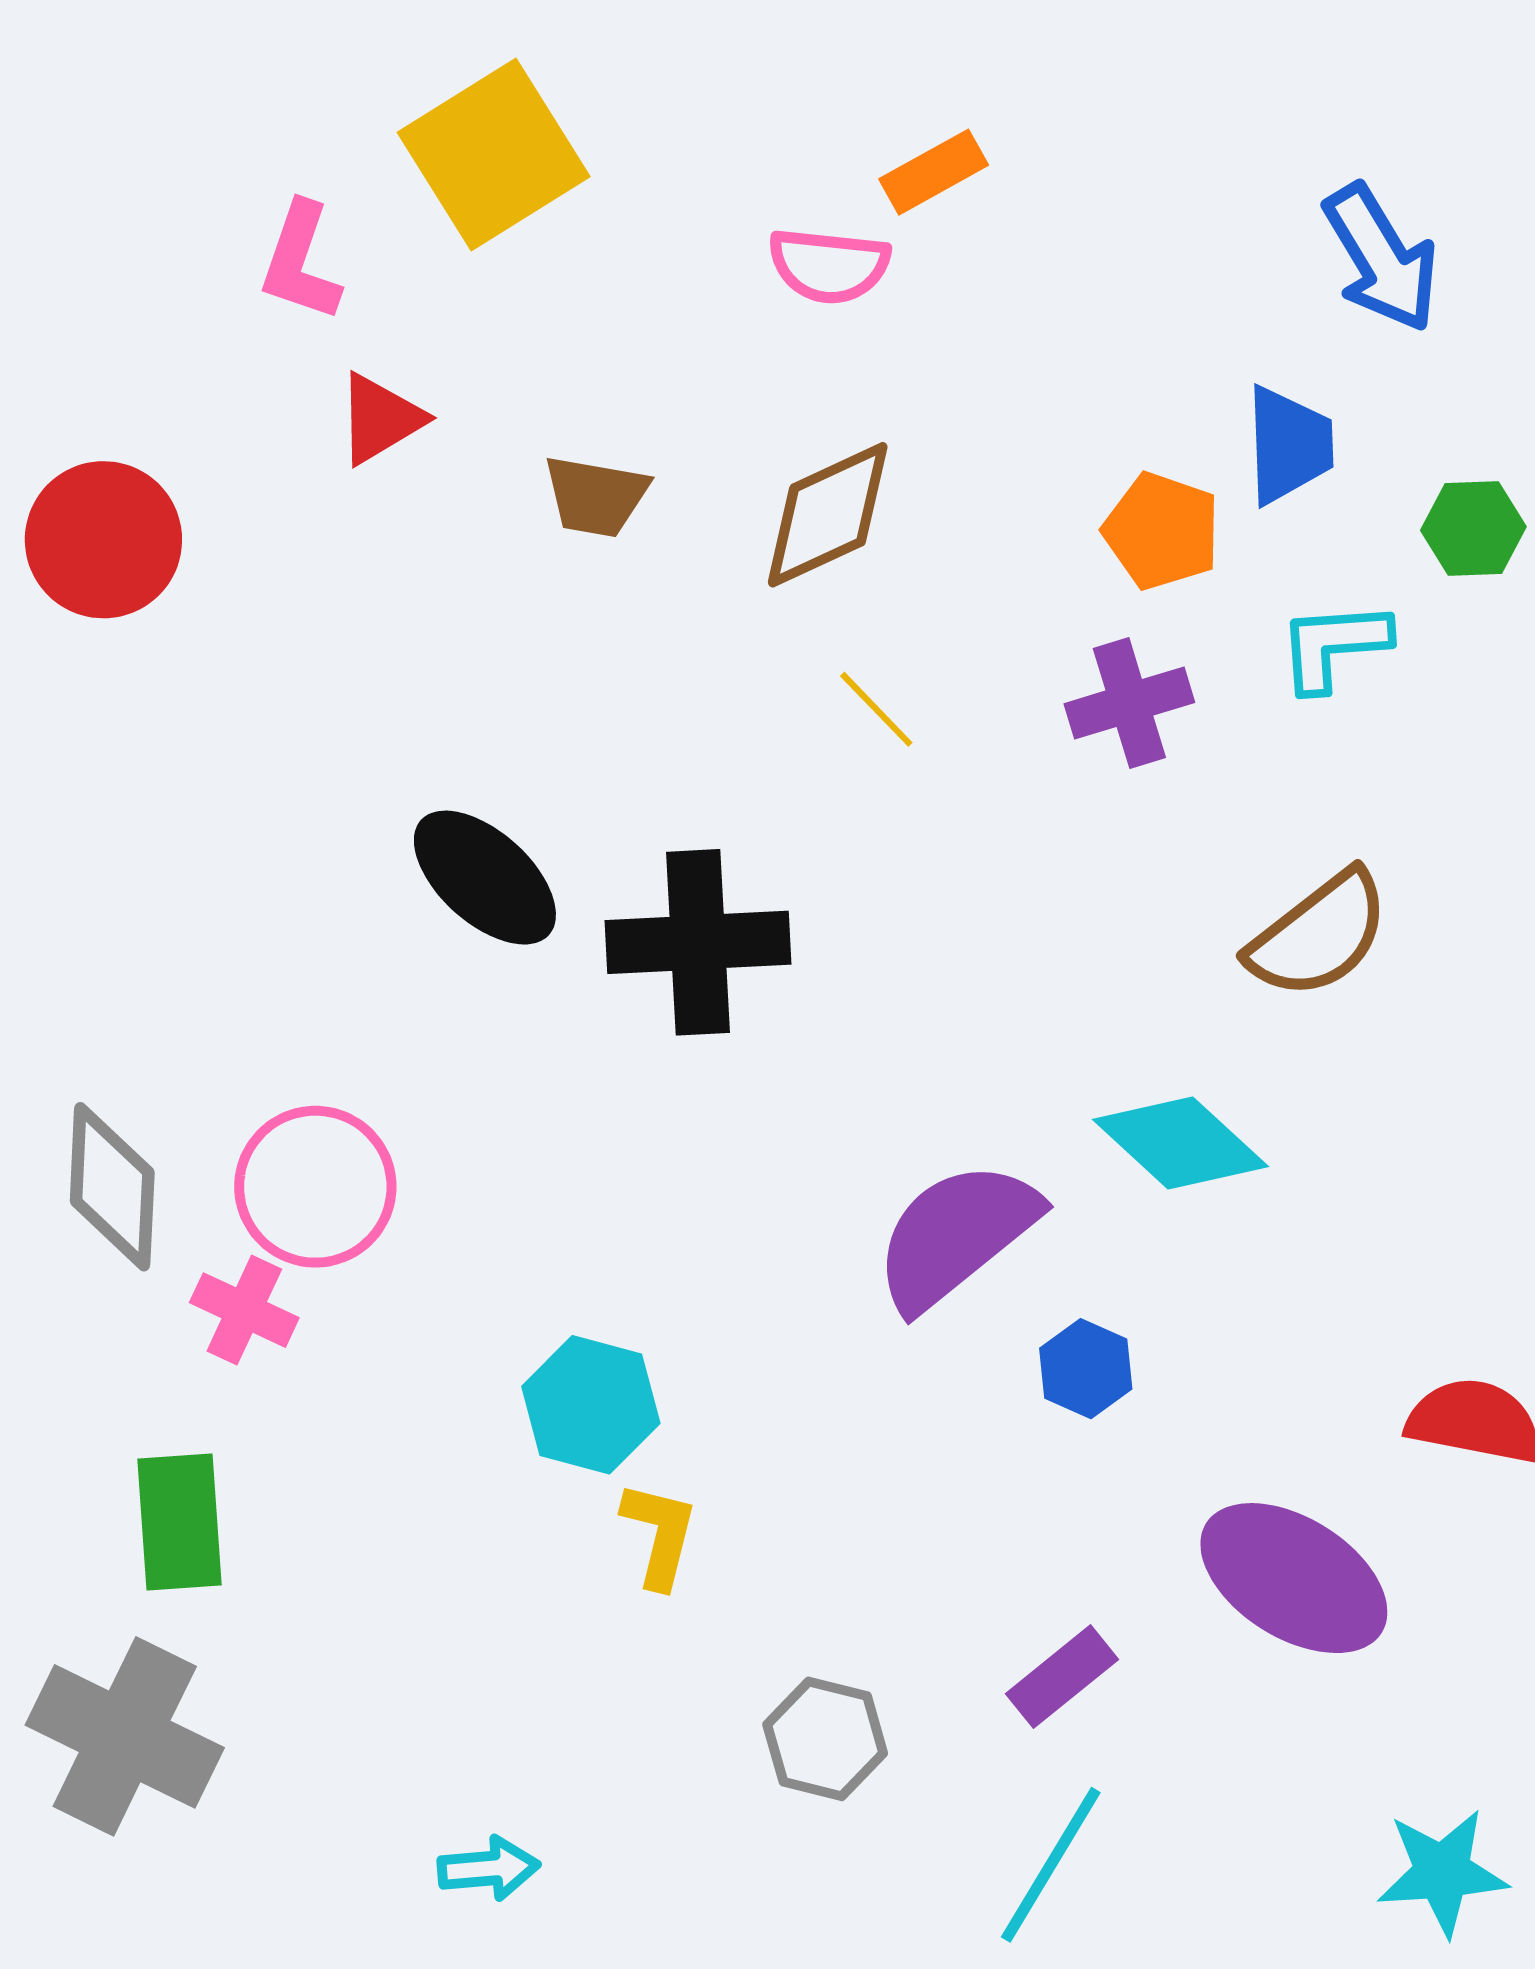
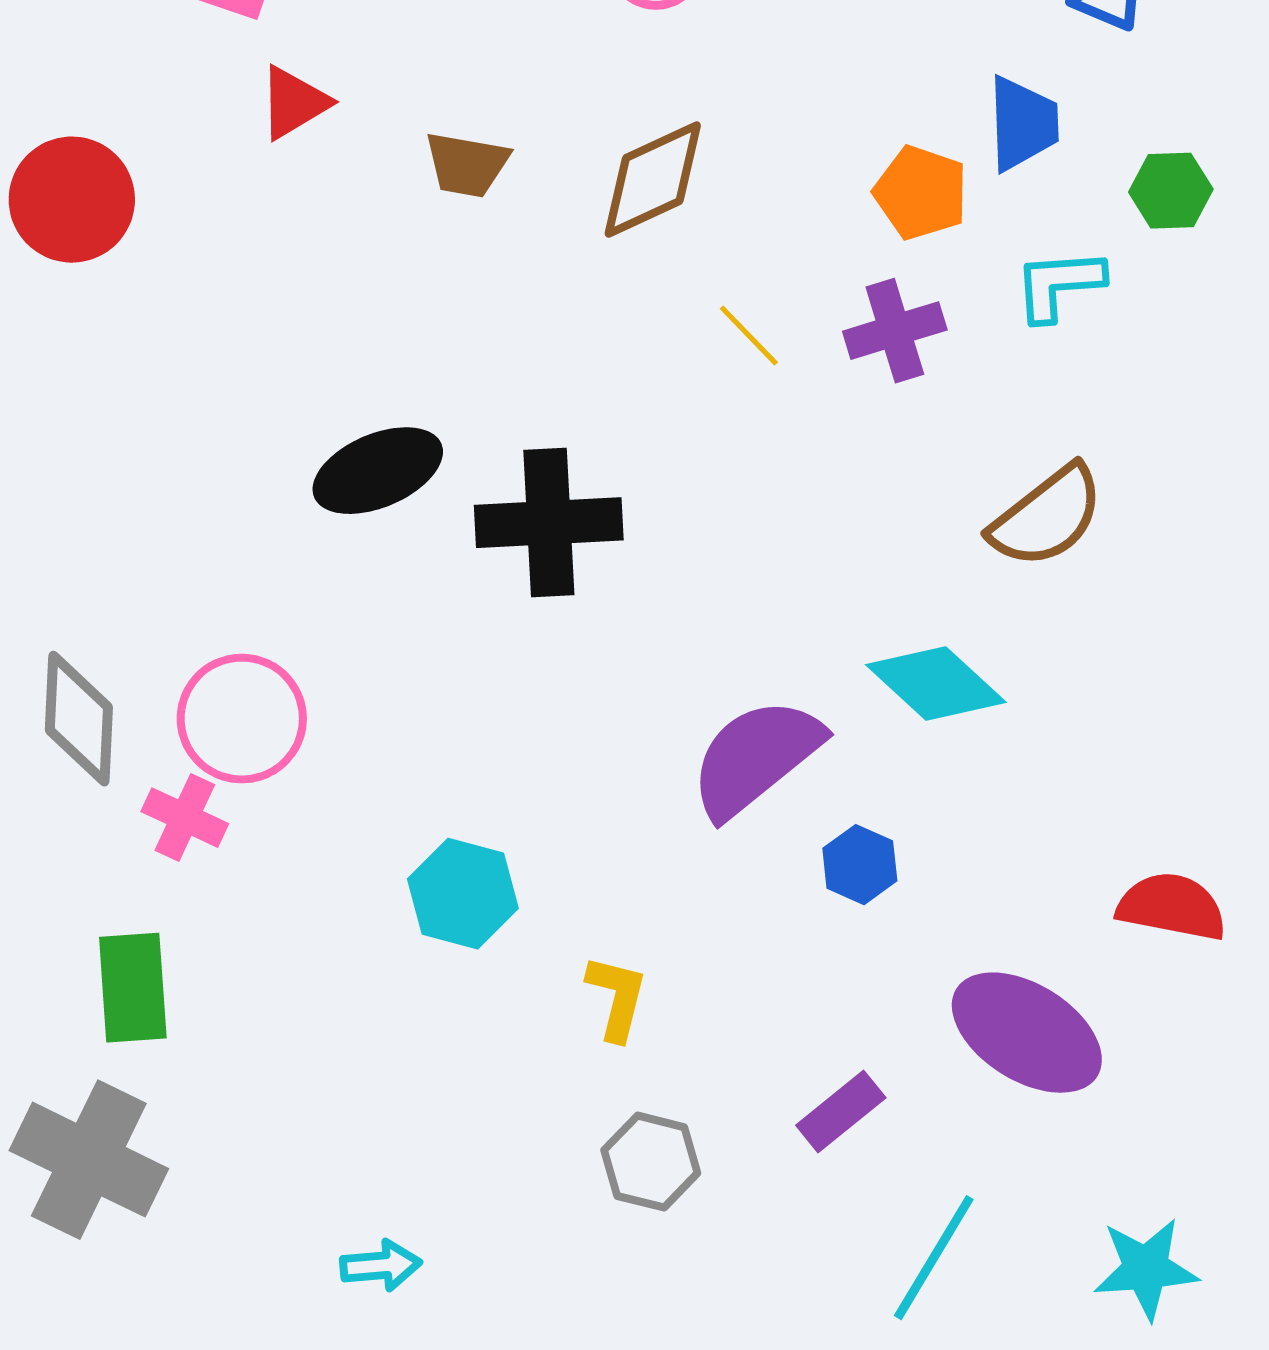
yellow line: (876, 709) -> (749, 336), moved
black ellipse: (485, 878) -> (378, 471), turned -65
yellow L-shape: (659, 1534) -> (617, 998), moved
cyan line: (1051, 1865) -> (934, 1258), moved

